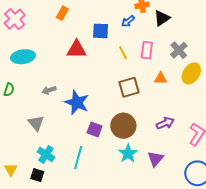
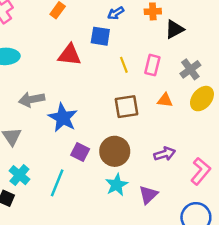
blue arrow: (128, 21) -> (116, 13), moved
gray arrow: (49, 90) -> (32, 99), size x1.5

